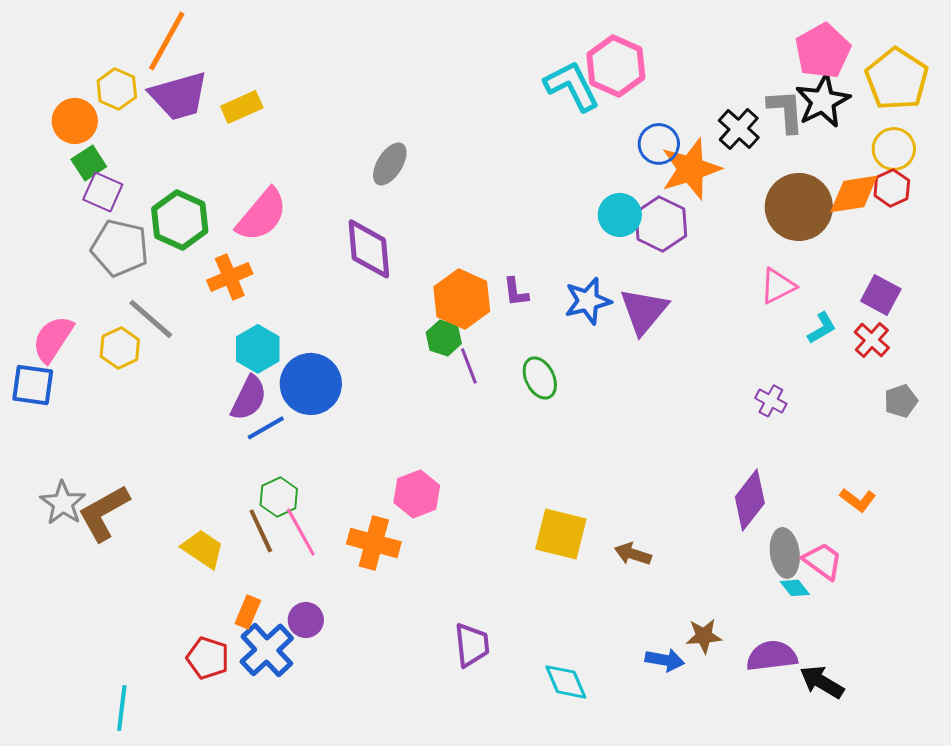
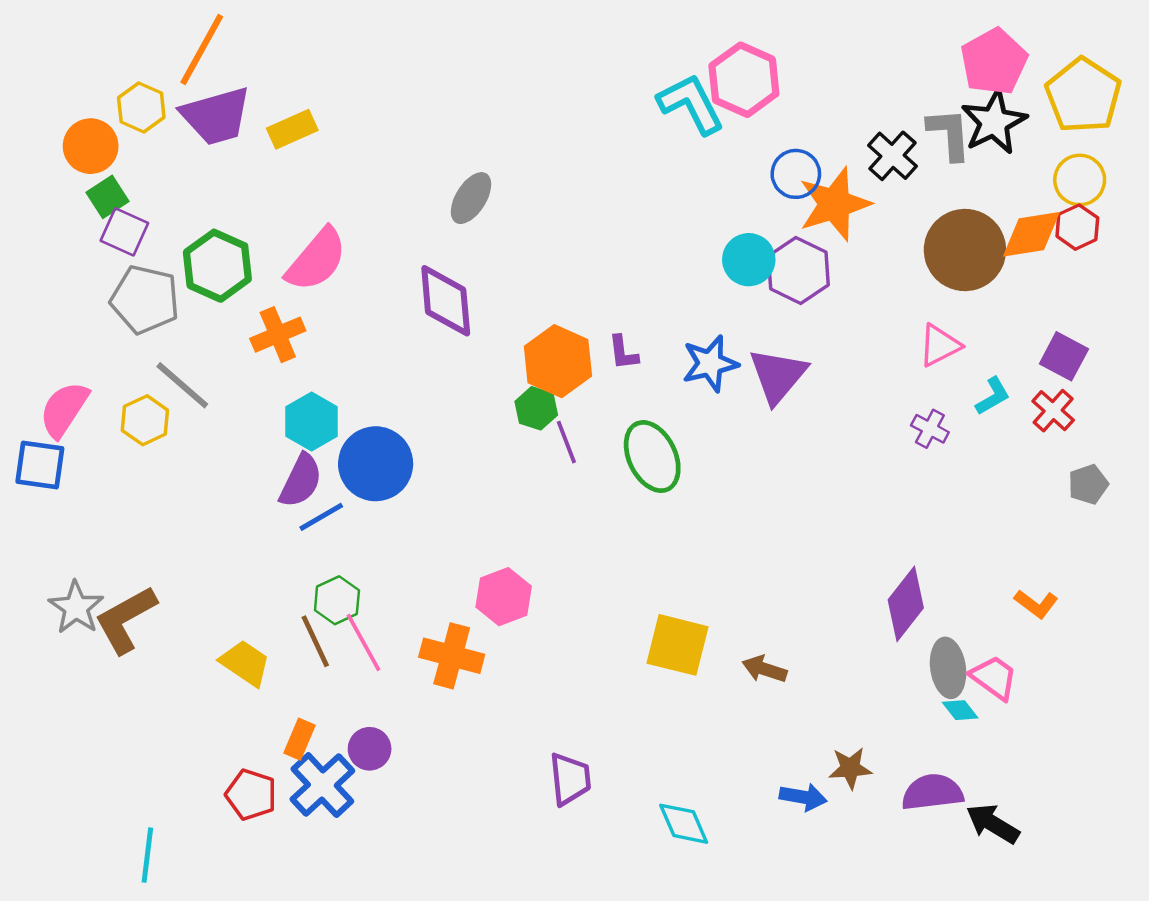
green ellipse: (540, 378) -> (652, 457), size x1.4
purple cross: (771, 401) -> (930, 429), moved

